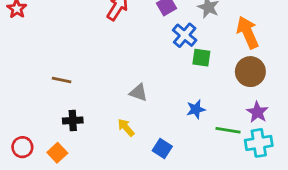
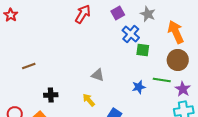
brown line: (62, 80) -> (29, 66), moved, turned -32
green line: (228, 130) -> (162, 80), moved

